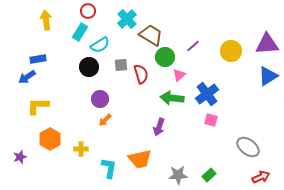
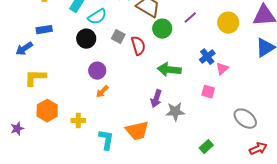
blue rectangle: (38, 59) -> (44, 30), moved
gray square: (121, 65) -> (118, 37), turned 32
pink triangle: (179, 75) -> (222, 69), moved
blue cross: (207, 94) -> (207, 57), moved, size x0.7
gray star: (178, 175) -> (175, 112), moved

